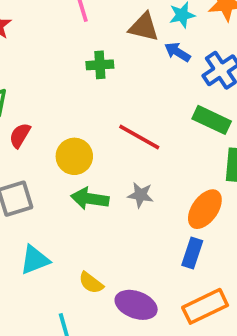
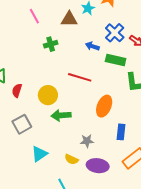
blue arrow: (177, 52) -> (92, 46), moved
gray star: (141, 195) -> (87, 141), moved
orange ellipse: (205, 209) -> (104, 106), moved

